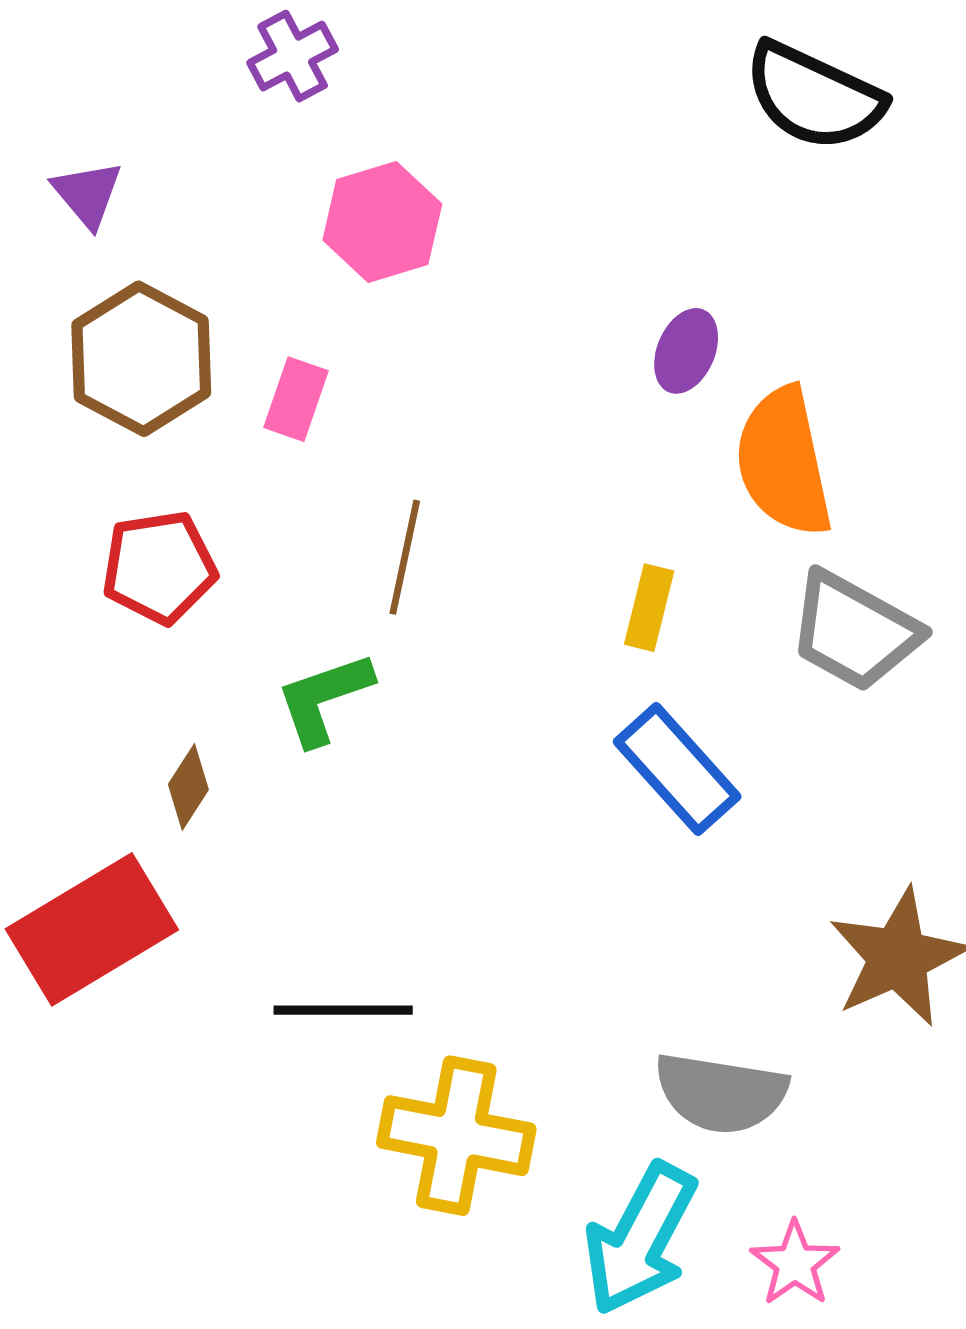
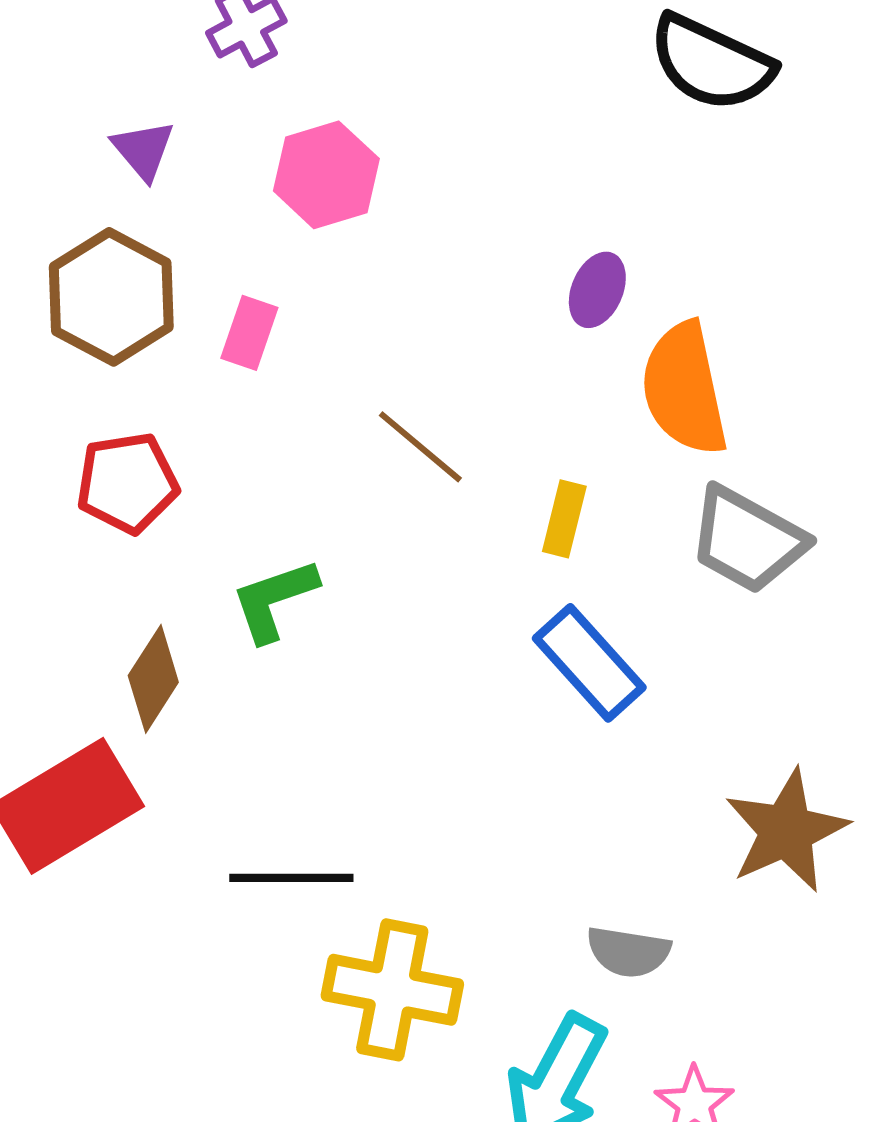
purple triangle: (87, 194) -> (143, 150), moved
brown line: (405, 557) -> (420, 447), moved, turned -62
brown diamond: (188, 787) -> (153, 679), size x1.4
gray semicircle: (721, 1093) -> (628, 952), size x0.7

